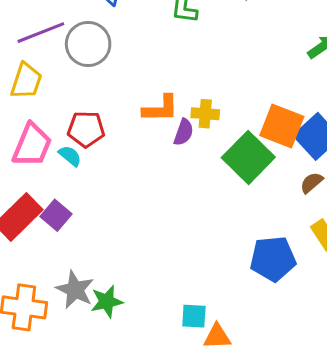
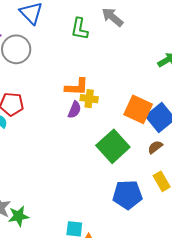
orange L-shape: (161, 109) -> (77, 87), moved
green square: (248, 157) -> (113, 146), moved

